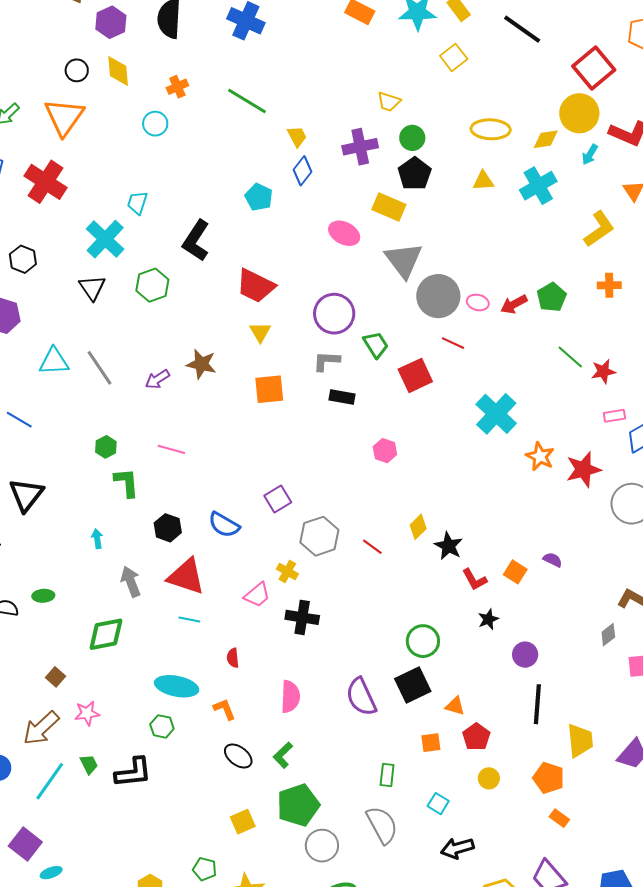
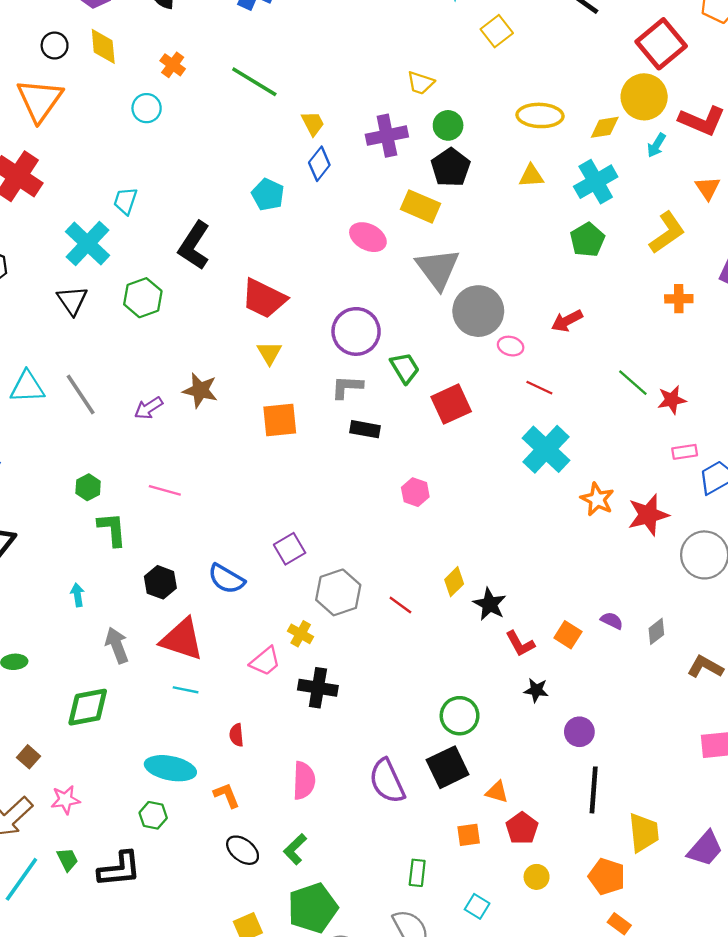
orange cross: (177, 87) -> (173, 65), turned -30
green pentagon: (552, 297) -> (587, 240), moved
pink ellipse: (478, 302) -> (511, 346), moved
red line: (453, 343) -> (539, 388), moved
black star: (488, 619) -> (536, 690), turned 30
gray diamond: (608, 635) -> (656, 631), moved

